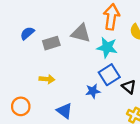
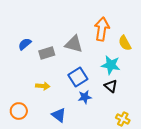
cyan star: (107, 47) -> (111, 65), moved
blue square: (109, 75) -> (78, 77), moved
black triangle: (129, 87) -> (111, 86), moved

